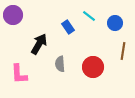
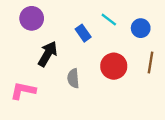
purple circle: (13, 15) -> (32, 18), moved
red circle: (93, 67) -> (114, 66), moved
pink L-shape: (19, 74) -> (23, 91), turned 105

